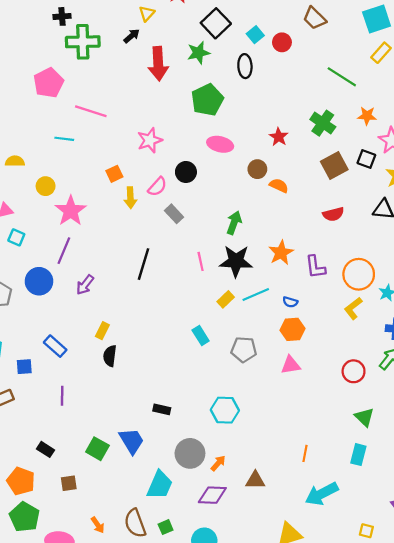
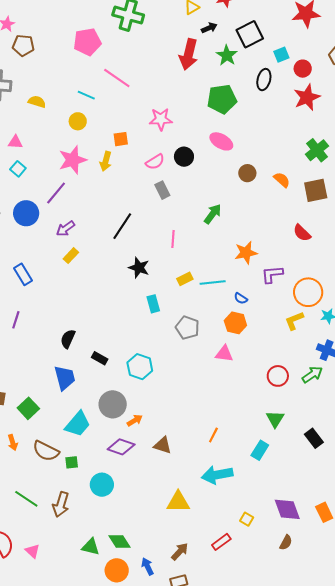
black arrow: (132, 36) -> (209, 28), moved
green star: (198, 53) -> (227, 55), turned 30
red star: (279, 137) -> (307, 97), moved, size x1.5
yellow circle: (46, 186) -> (78, 121), moved
orange semicircle: (279, 186) -> (282, 180), moved
yellow arrow: (130, 198) -> (106, 161), moved
red semicircle: (333, 214) -> (302, 233), turned 42
black star: (236, 261) -> (139, 268), moved, size x0.7
purple L-shape: (315, 267) -> (272, 274), turned 75
yellow rectangle: (102, 331) -> (71, 256), moved
black semicircle: (110, 356) -> (68, 339), moved
cyan hexagon: (225, 410) -> (140, 367), moved
green square: (97, 449) -> (28, 408), moved
brown semicircle: (135, 523) -> (46, 451), turned -60

